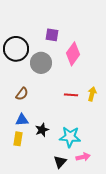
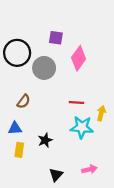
yellow arrow: (92, 94) -> (101, 113), moved
blue triangle: (22, 120) -> (15, 128), moved
cyan star: (70, 137) -> (82, 127), moved
black triangle: (60, 162) -> (56, 175), moved

